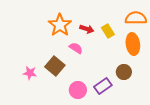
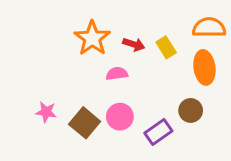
pink semicircle: (76, 48) -> (117, 74), turned -40
brown square: (55, 66) -> (85, 123), moved
pink circle: (78, 90) -> (120, 117), moved

